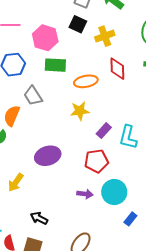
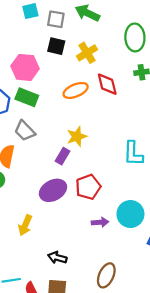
green rectangle: (55, 65) -> (27, 97), moved, turned 30
orange ellipse: (86, 81) -> (76, 90), moved
purple rectangle: (104, 131) -> (63, 156), moved
red pentagon: (96, 161) -> (88, 187), moved

